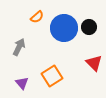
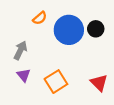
red triangle: (94, 63) -> (99, 83), moved
purple triangle: (22, 83) -> (24, 75), moved

